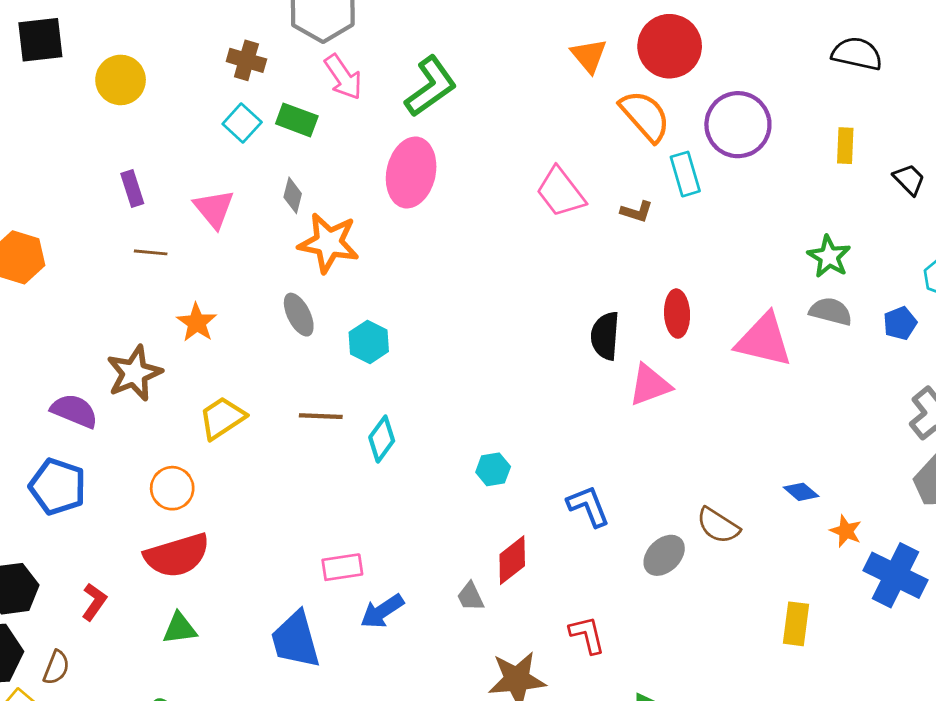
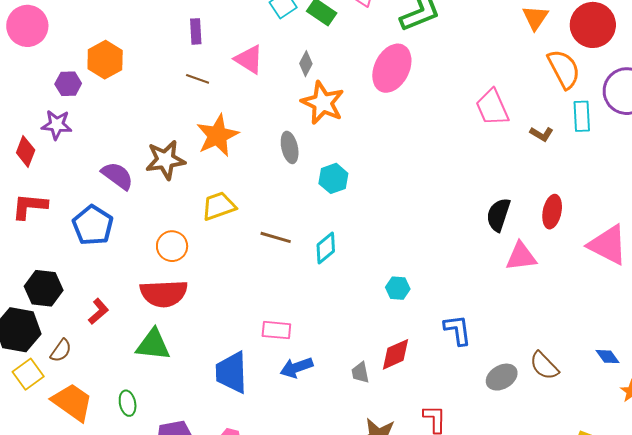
pink triangle: (214, 209) -> (249, 59), turned -32
orange star: (197, 323) -> (217, 135), size x1.5
brown line: (321, 416) -> (276, 237), moved
green triangle: (180, 628) -> (153, 345), size x1.4

